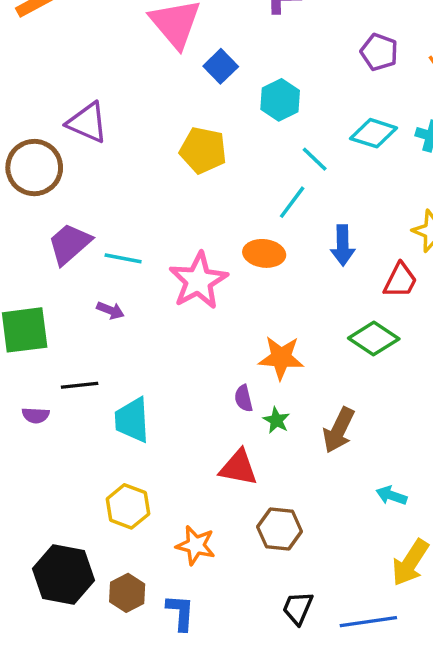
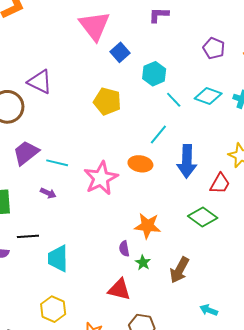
cyan line: (315, 159) -> (174, 100), moved
blue arrow: (343, 245) -> (187, 161), size x1.4

